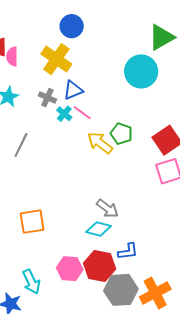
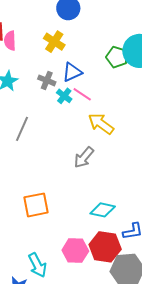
yellow cross: (56, 59) -> (54, 42), size x0.7
green pentagon: (121, 134) -> (117, 57), moved
gray arrow: (107, 208) -> (84, 157), moved, turned 95

